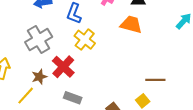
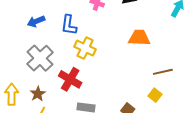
orange trapezoid: (131, 25) -> (139, 38), moved
brown star: (39, 77) -> (38, 94), moved

